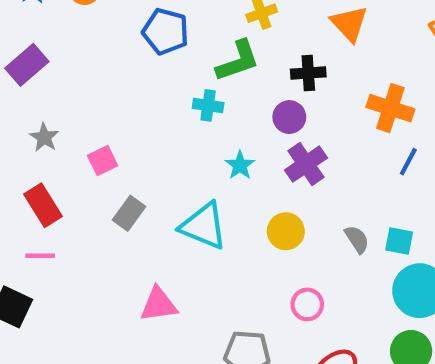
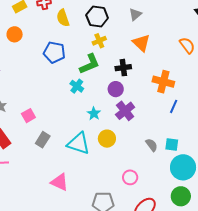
cyan cross: (208, 105) -> (77, 86), turned 32
yellow circle: (286, 231) -> (107, 139), moved
pink triangle: (159, 305) -> (60, 182), turned 36

